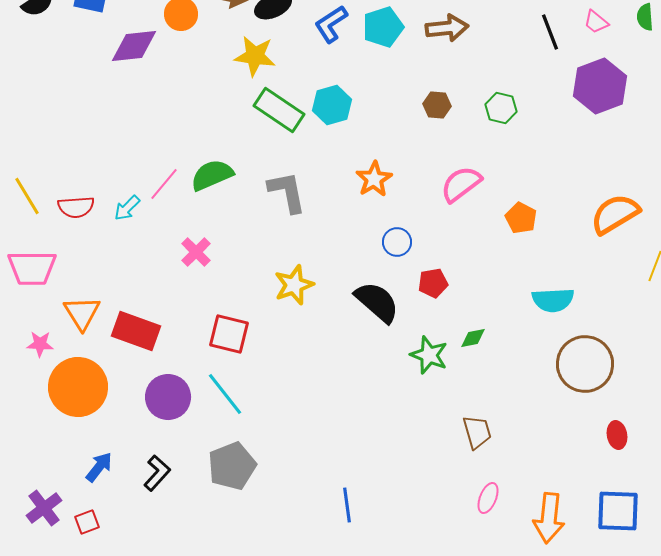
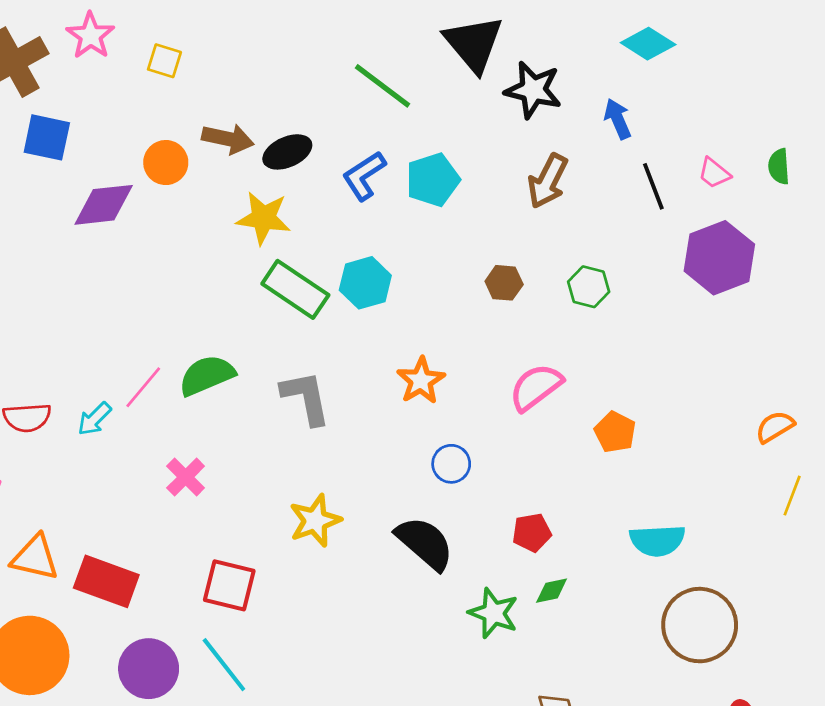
brown arrow: (447, 28) -> (548, 181), moved, turned 123
orange semicircle: (615, 214) -> (775, 427), moved, size x0.6
red pentagon: (433, 283) -> (532, 533), moved
orange triangle: (82, 313) -> (35, 558), turned -45

